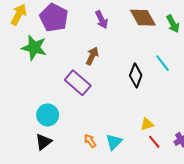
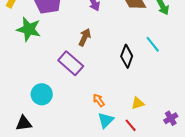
orange arrow: (90, 141) -> (99, 100), moved
black triangle: (43, 142) -> (24, 123), moved, turned 30
red line: (154, 142) -> (131, 125), moved

